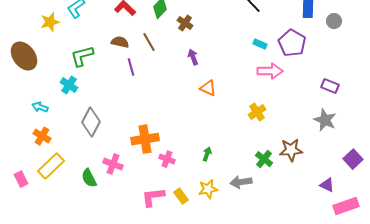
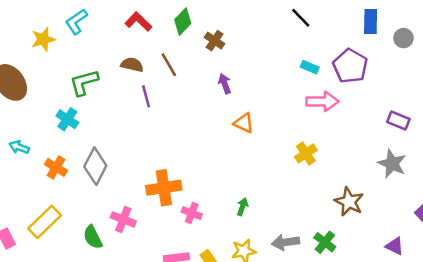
cyan arrow: (40, 107) -> (19, 147), moved
orange cross: (42, 136) -> (56, 167), moved
brown star: (291, 150) -> (349, 202), turned 30
green cross: (264, 159) -> (325, 242), moved

